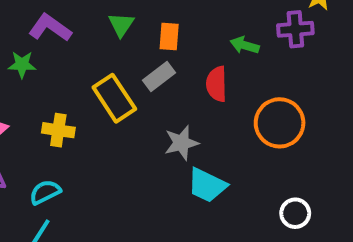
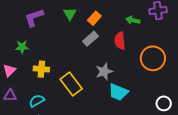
purple L-shape: (50, 28) -> (34, 18), turned -50
orange rectangle: (169, 37) -> (94, 18), turned 40
green star: (22, 64) -> (22, 47), moved
yellow rectangle: (114, 98) -> (71, 84), moved

